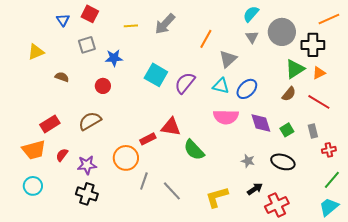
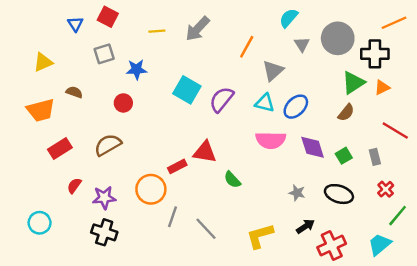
cyan semicircle: (251, 14) -> (289, 18), moved
red line: (319, 102) -> (395, 131), moved
orange trapezoid: (34, 150) -> (41, 110), moved
green semicircle: (194, 150) -> (232, 180), size x0.7
red cross: (329, 150) -> (386, 189), moved, turned -32
cyan trapezoid: (329, 207) -> (380, 244), moved

